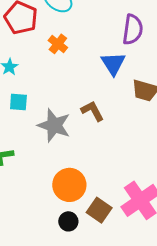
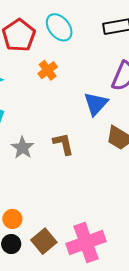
gray star: (54, 125) -> (23, 148), size x0.7
orange circle: (69, 185) -> (12, 219), moved, size x0.6

